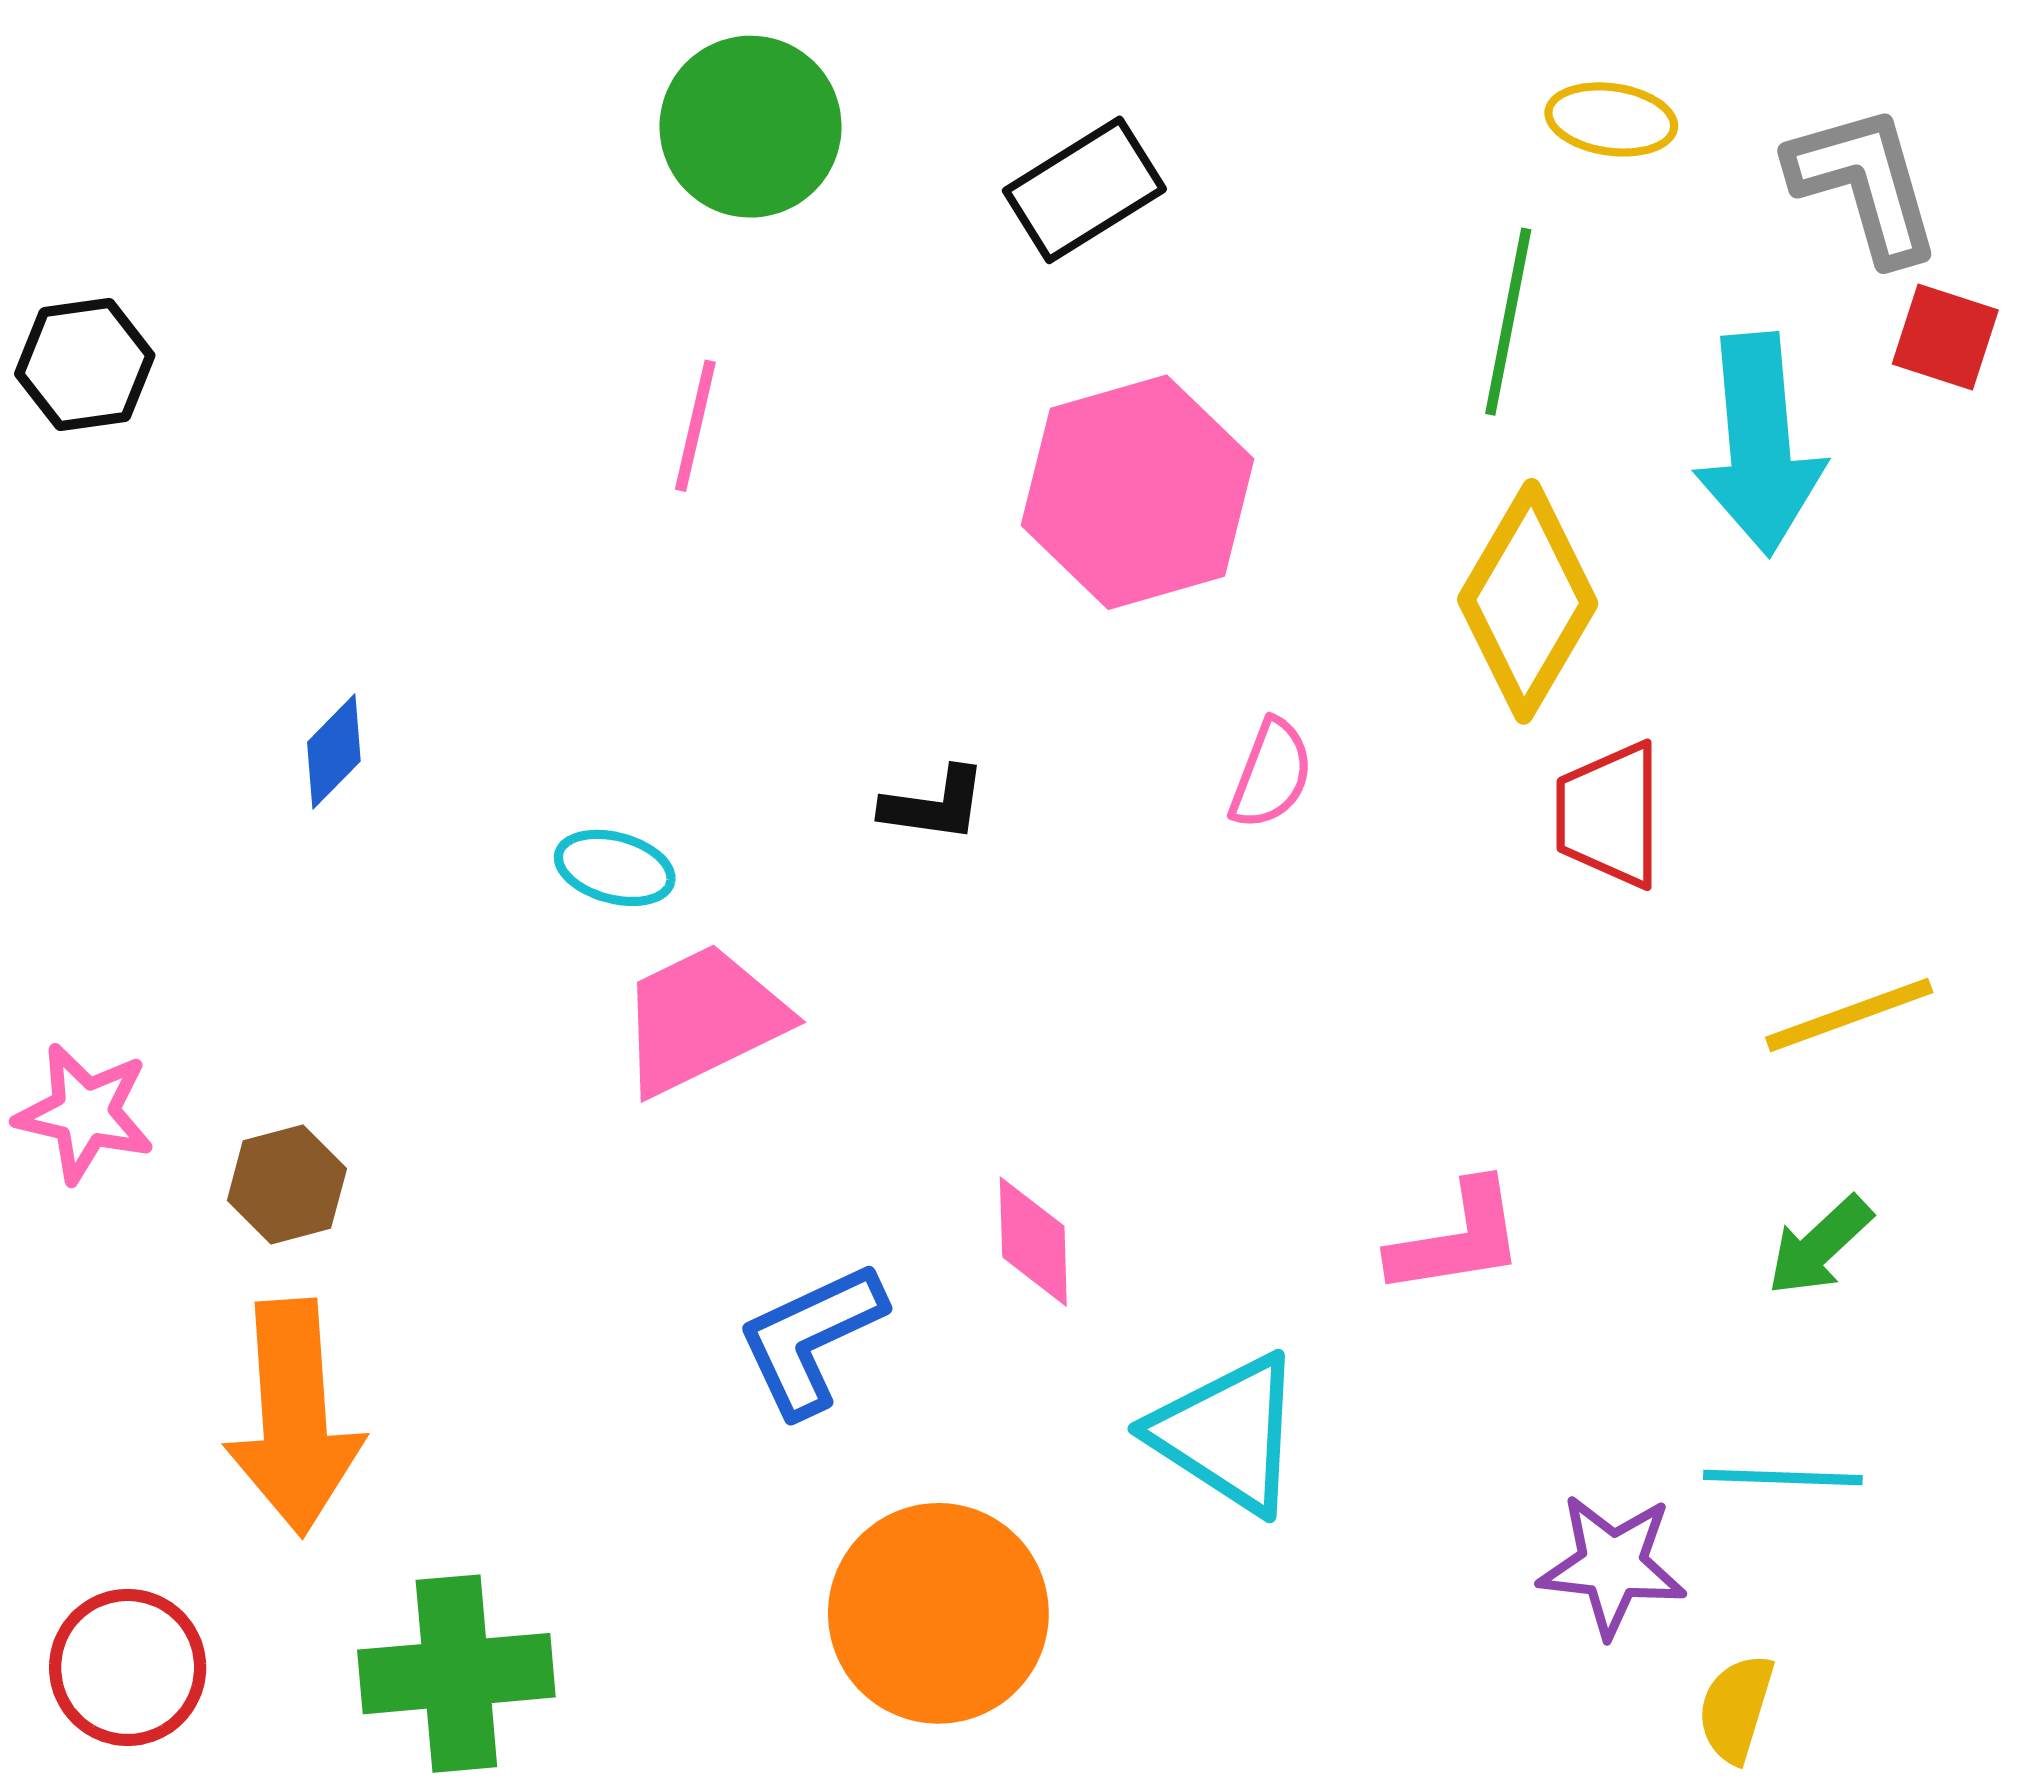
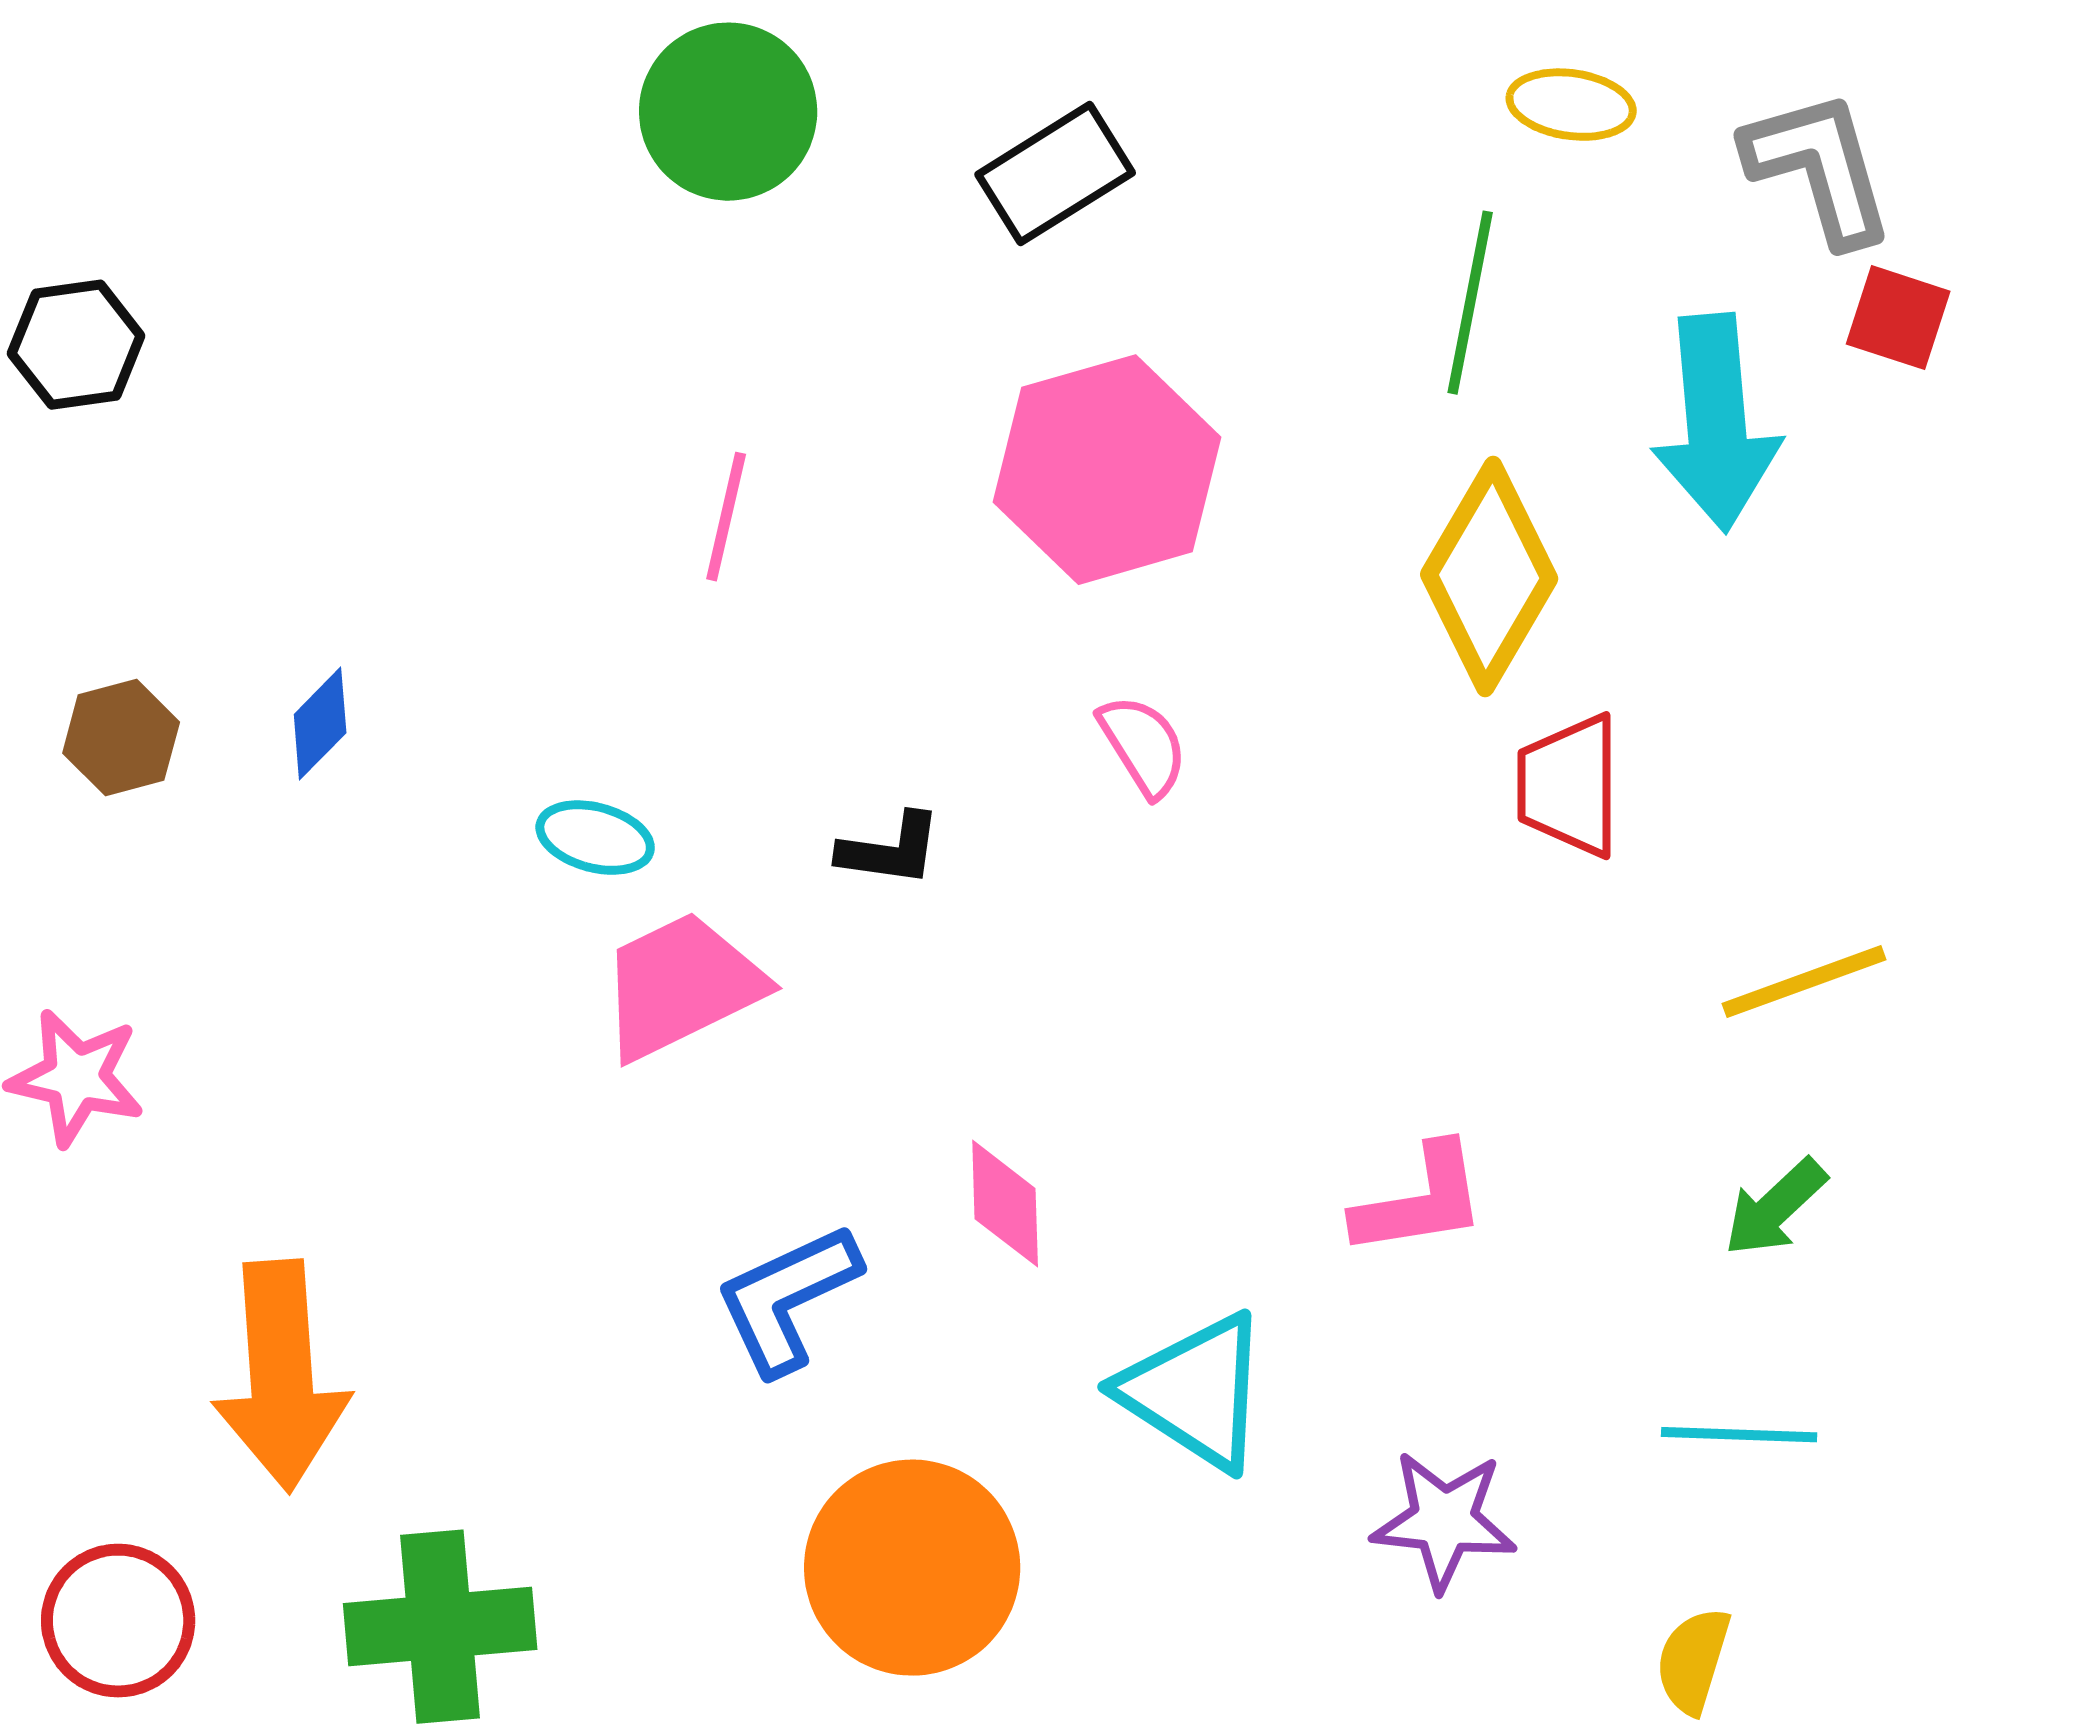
pink line: (695, 426) -> (726, 517), moved
pink semicircle: (1271, 774) -> (1143, 746), moved, turned -53
black L-shape: (934, 805) -> (890, 850), moved
brown hexagon: (287, 1184) -> (121, 738), moved
purple star: (1612, 1565) -> (1444, 1521), moved

